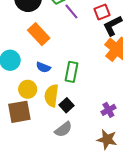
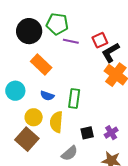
purple line: (71, 12) -> (71, 41), turned -35
black square: (67, 105) -> (87, 133), moved, turned 32
brown square: (19, 112) -> (27, 139), turned -35

